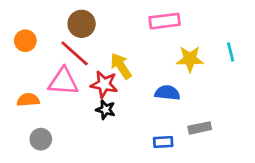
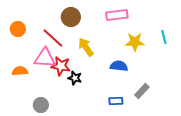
brown circle: (82, 24) -> (71, 17), moved
red star: (104, 84) -> (61, 66), moved
gray rectangle: (200, 128) -> (142, 91), turned -35
gray circle: (41, 139) -> (41, 105), moved

